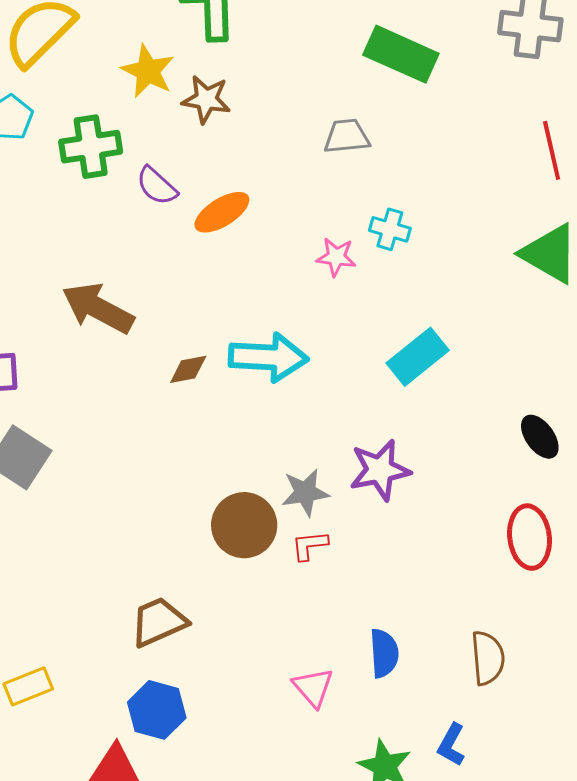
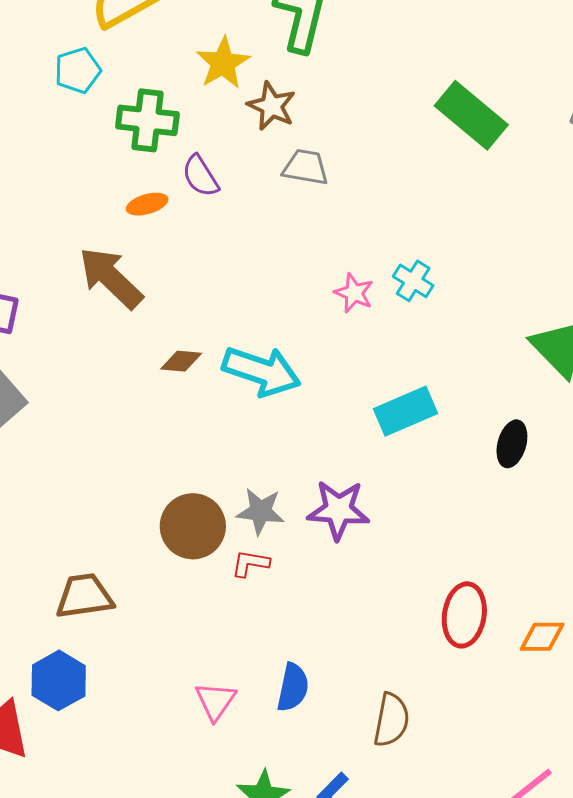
gray trapezoid: (347, 136) -> (306, 167), moved
orange ellipse: (222, 212) -> (147, 204), moved, size x0.7
black ellipse: (540, 437) -> (512, 444), moved, turned 36

